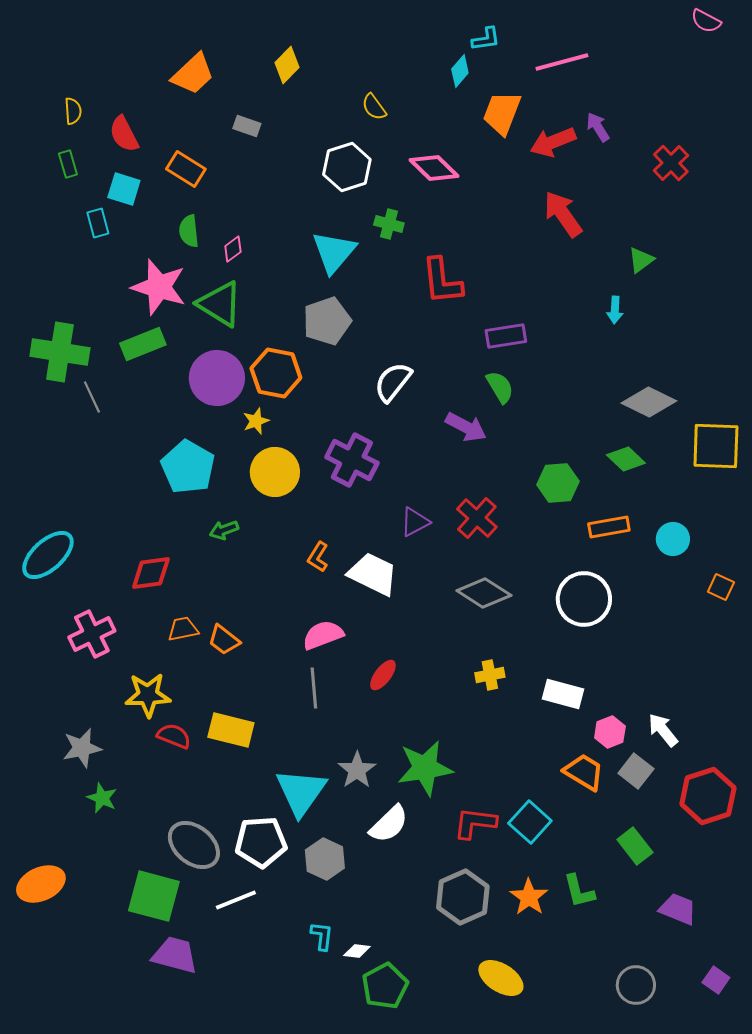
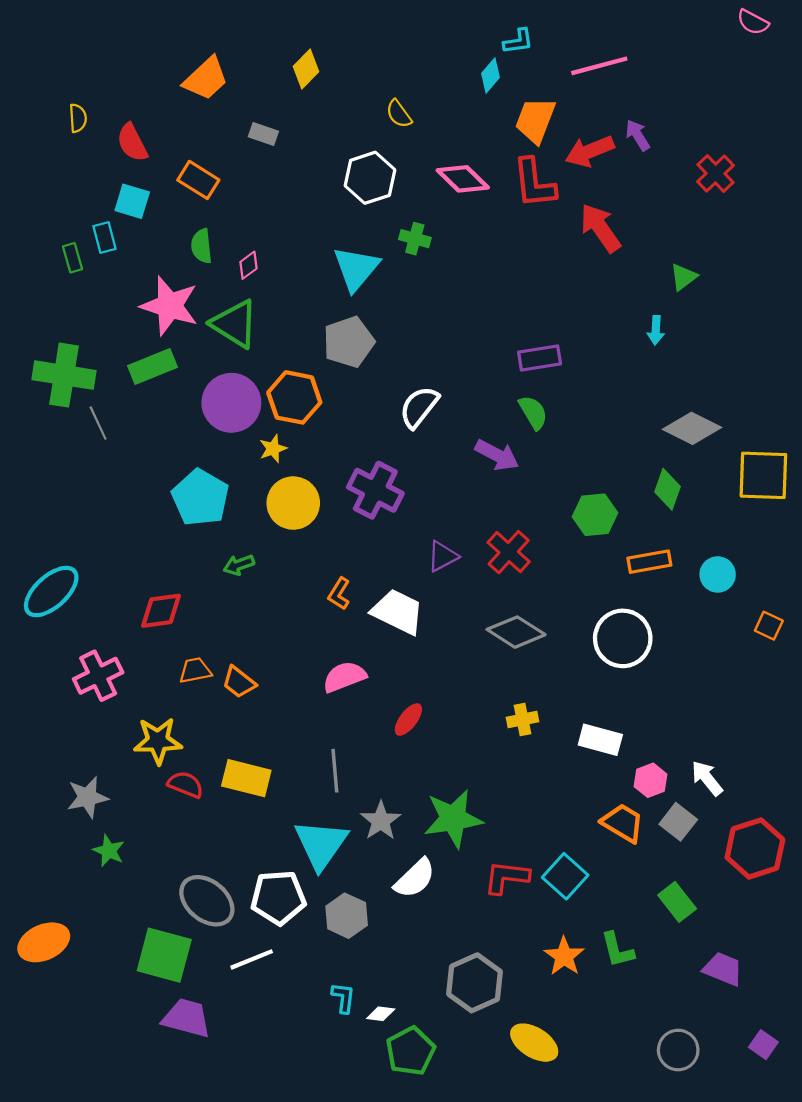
green rectangle: (68, 164) -> (73, 258), moved
red L-shape: (442, 281) -> (534, 183), moved
green diamond: (626, 459) -> (668, 489), turned 66
gray line: (314, 688) -> (335, 771), moved
gray hexagon: (463, 897) -> (475, 983), moved

